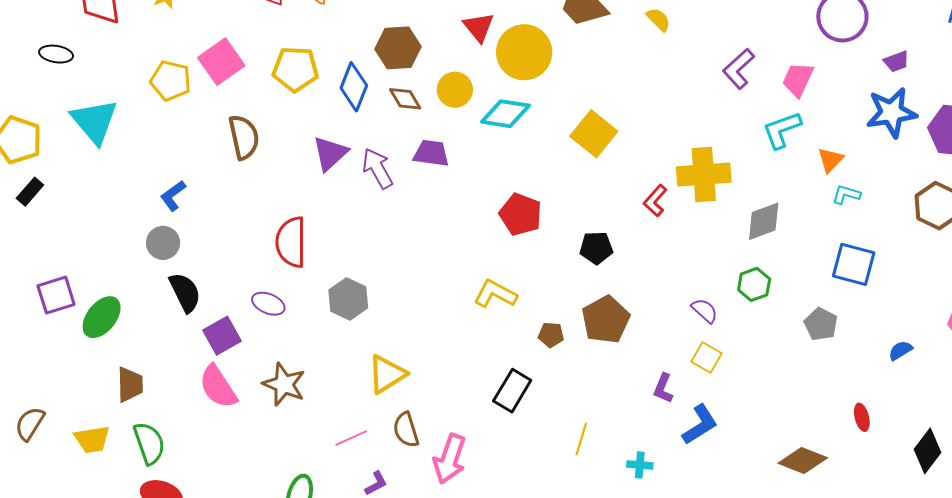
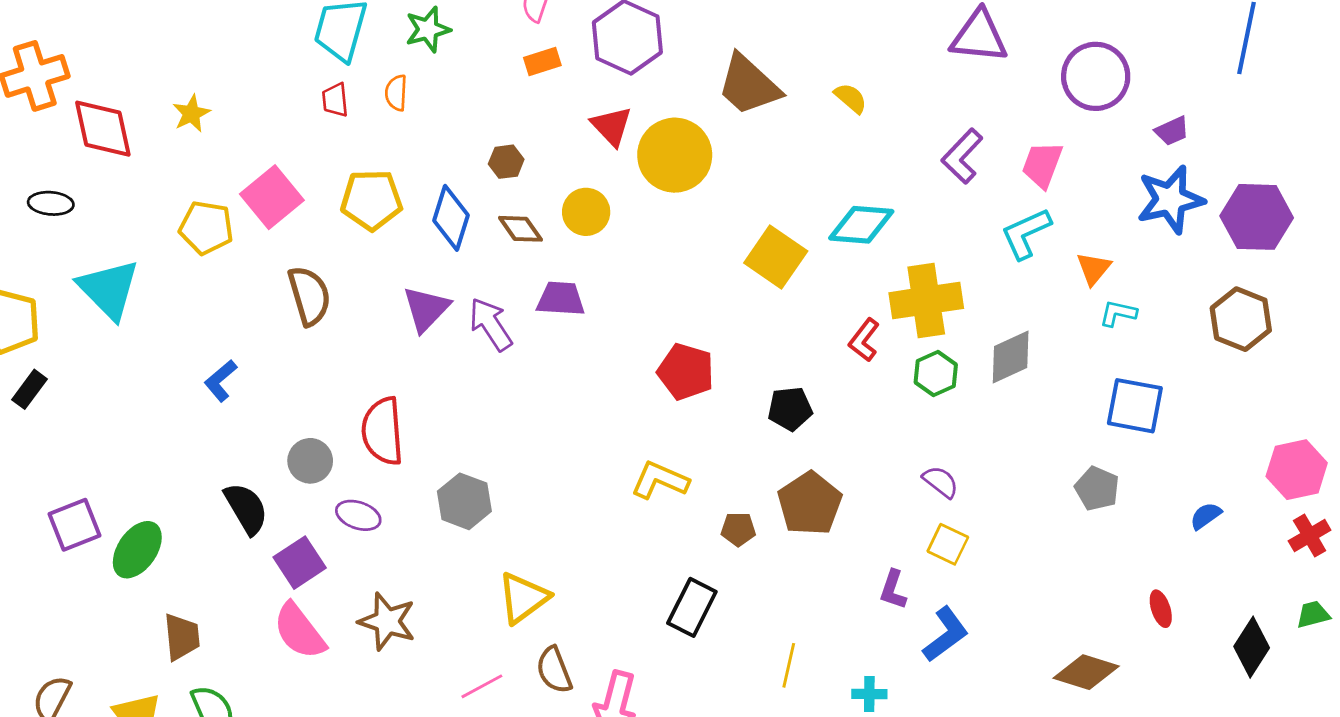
brown hexagon: (398, 48) -> (506, 162), size x0.6
cyan diamond: (505, 114) -> (861, 225), moved
gray circle: (163, 243) -> (310, 461), moved
green hexagon: (754, 284) -> (936, 373), moved

